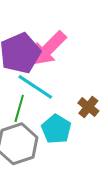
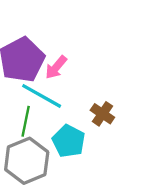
pink arrow: (49, 48) -> (56, 67), moved, size x0.6

